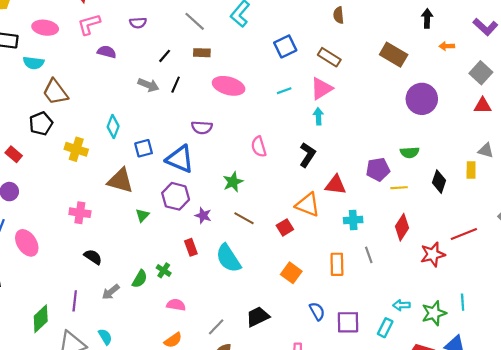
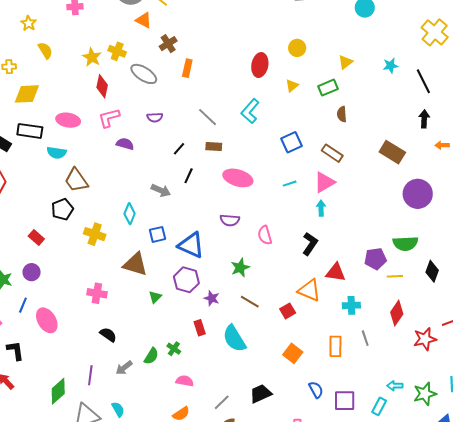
gray arrow: (148, 85) -> (161, 190), moved
purple semicircle: (202, 127) -> (230, 220), moved
green semicircle: (410, 152) -> (405, 243), size x1.4

